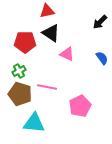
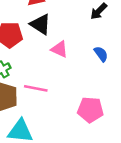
pink pentagon: (80, 106) -> (90, 110), moved, turned 30

